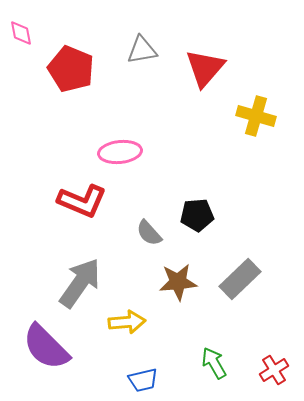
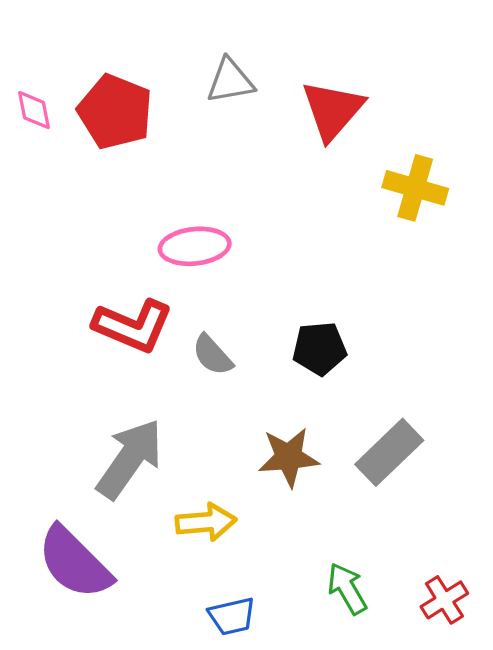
pink diamond: (21, 33) -> (34, 110), moved
gray semicircle: (149, 233) -> (212, 355), moved

